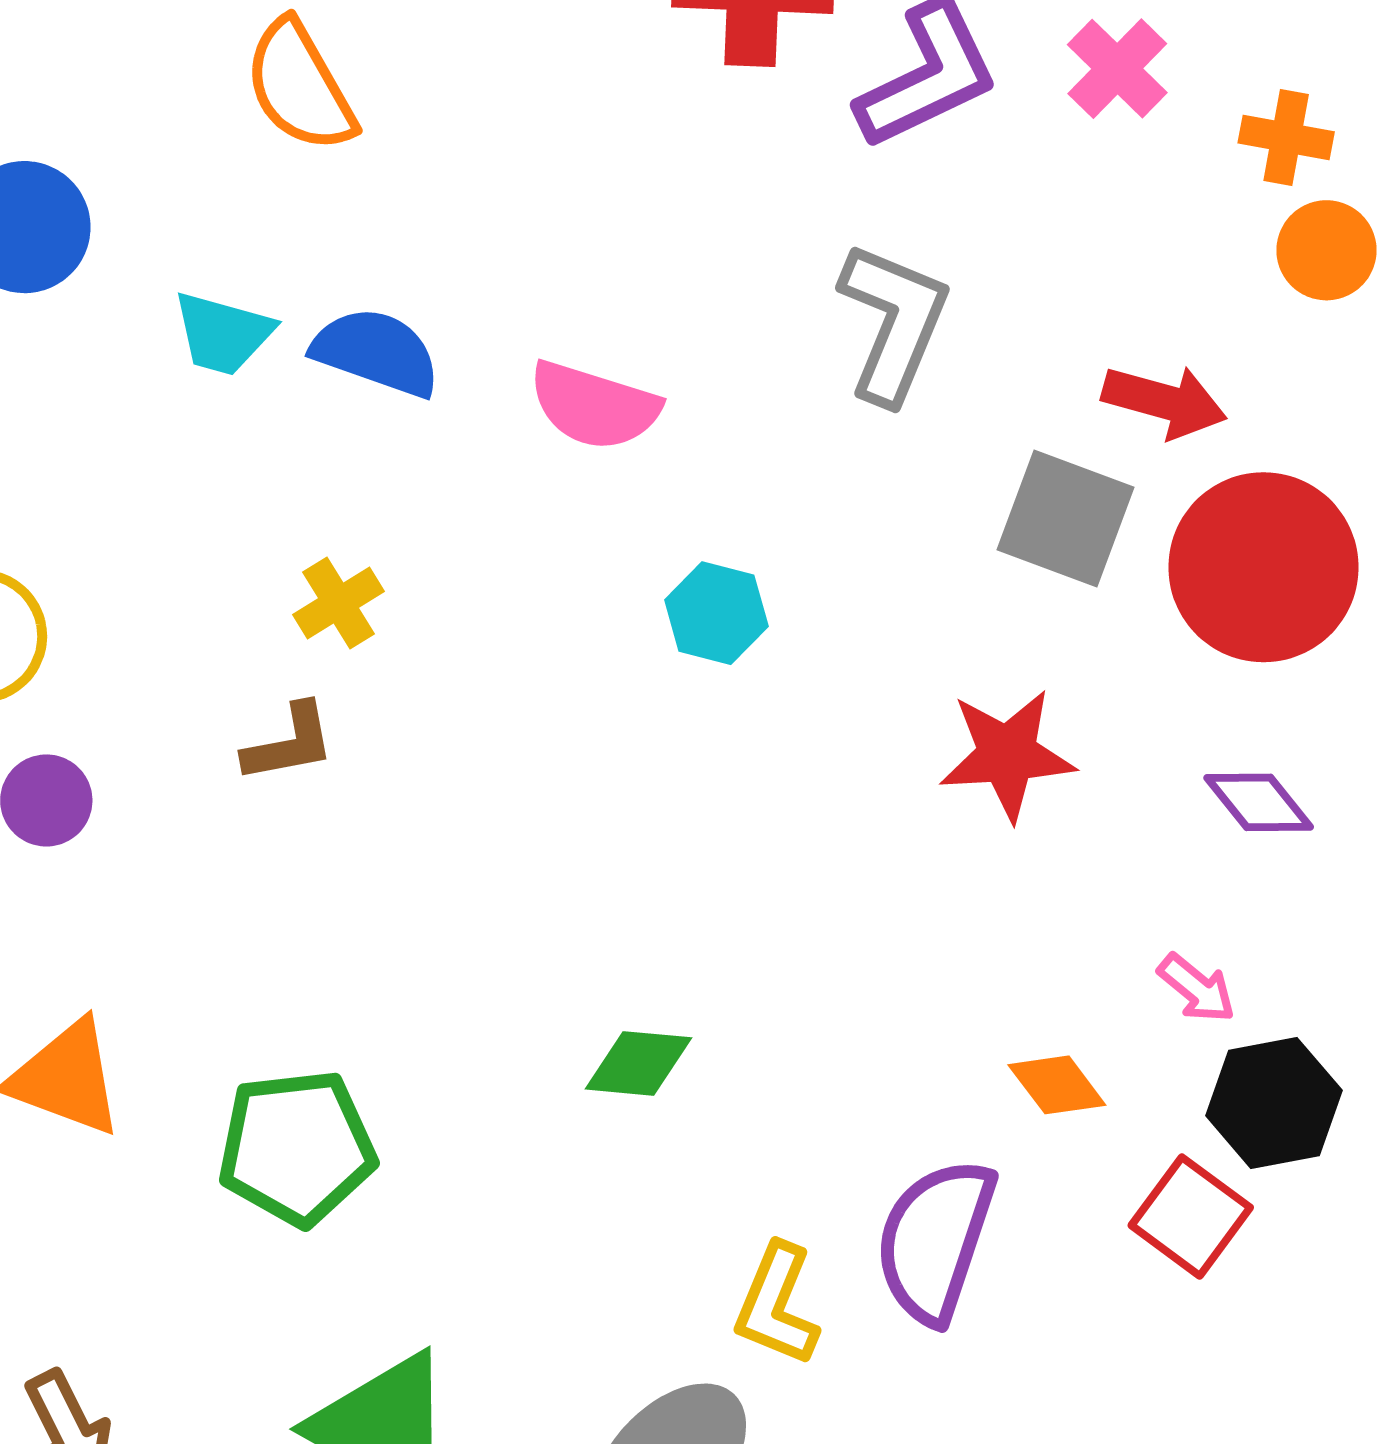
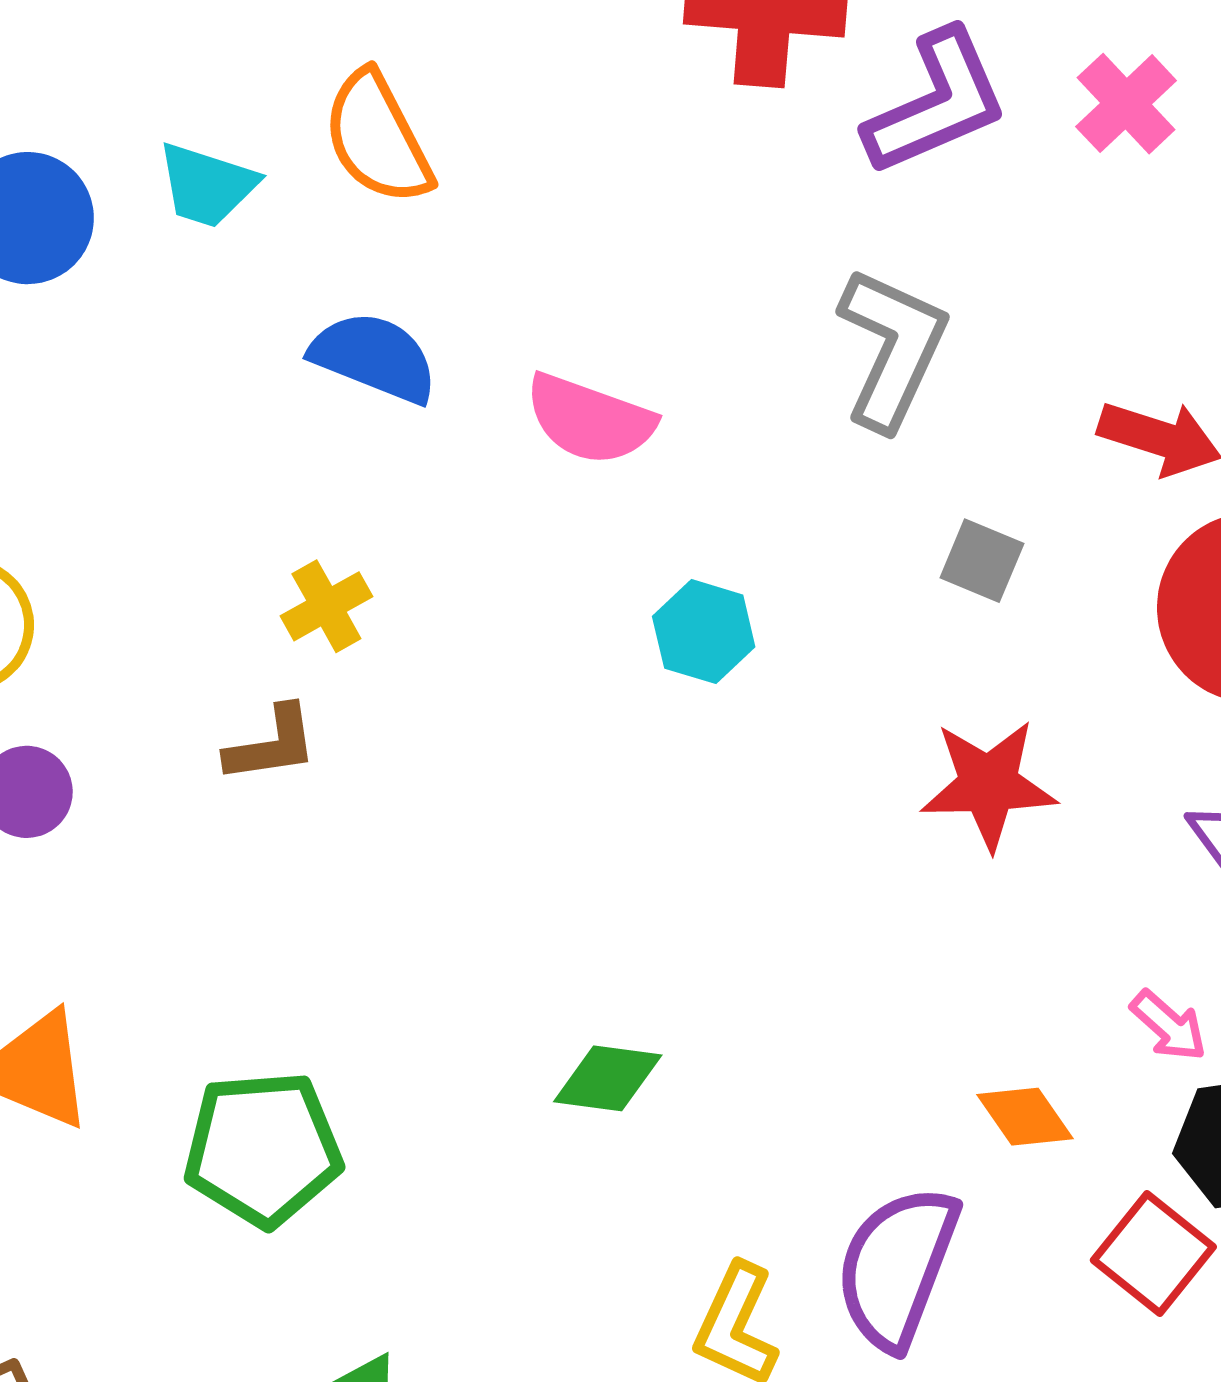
orange semicircle: (300, 86) -> (377, 138), moved
cyan trapezoid: (223, 333) -> (207, 185), moved
gray square: (1066, 519) -> (982, 561), moved, size x0.6

